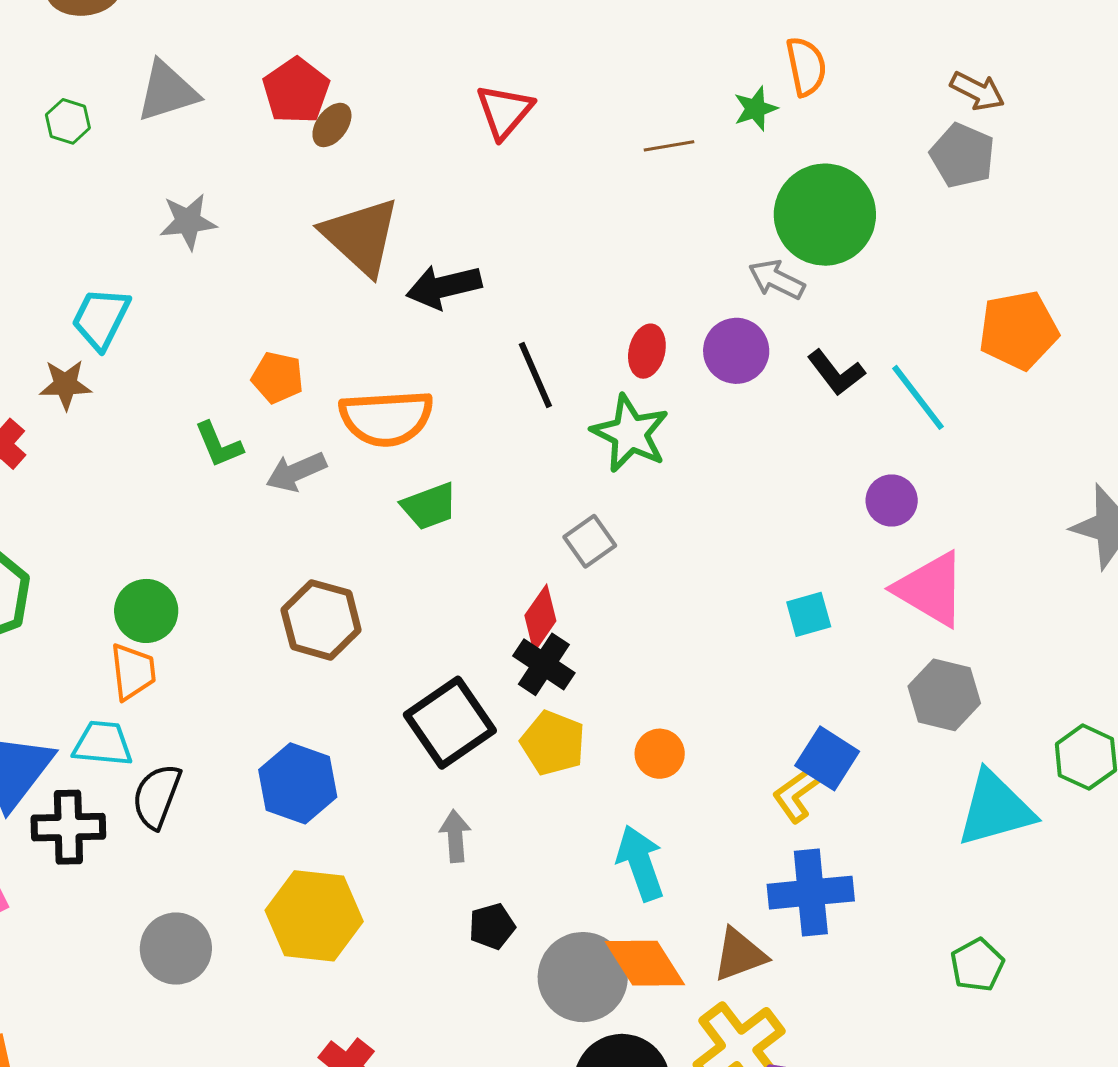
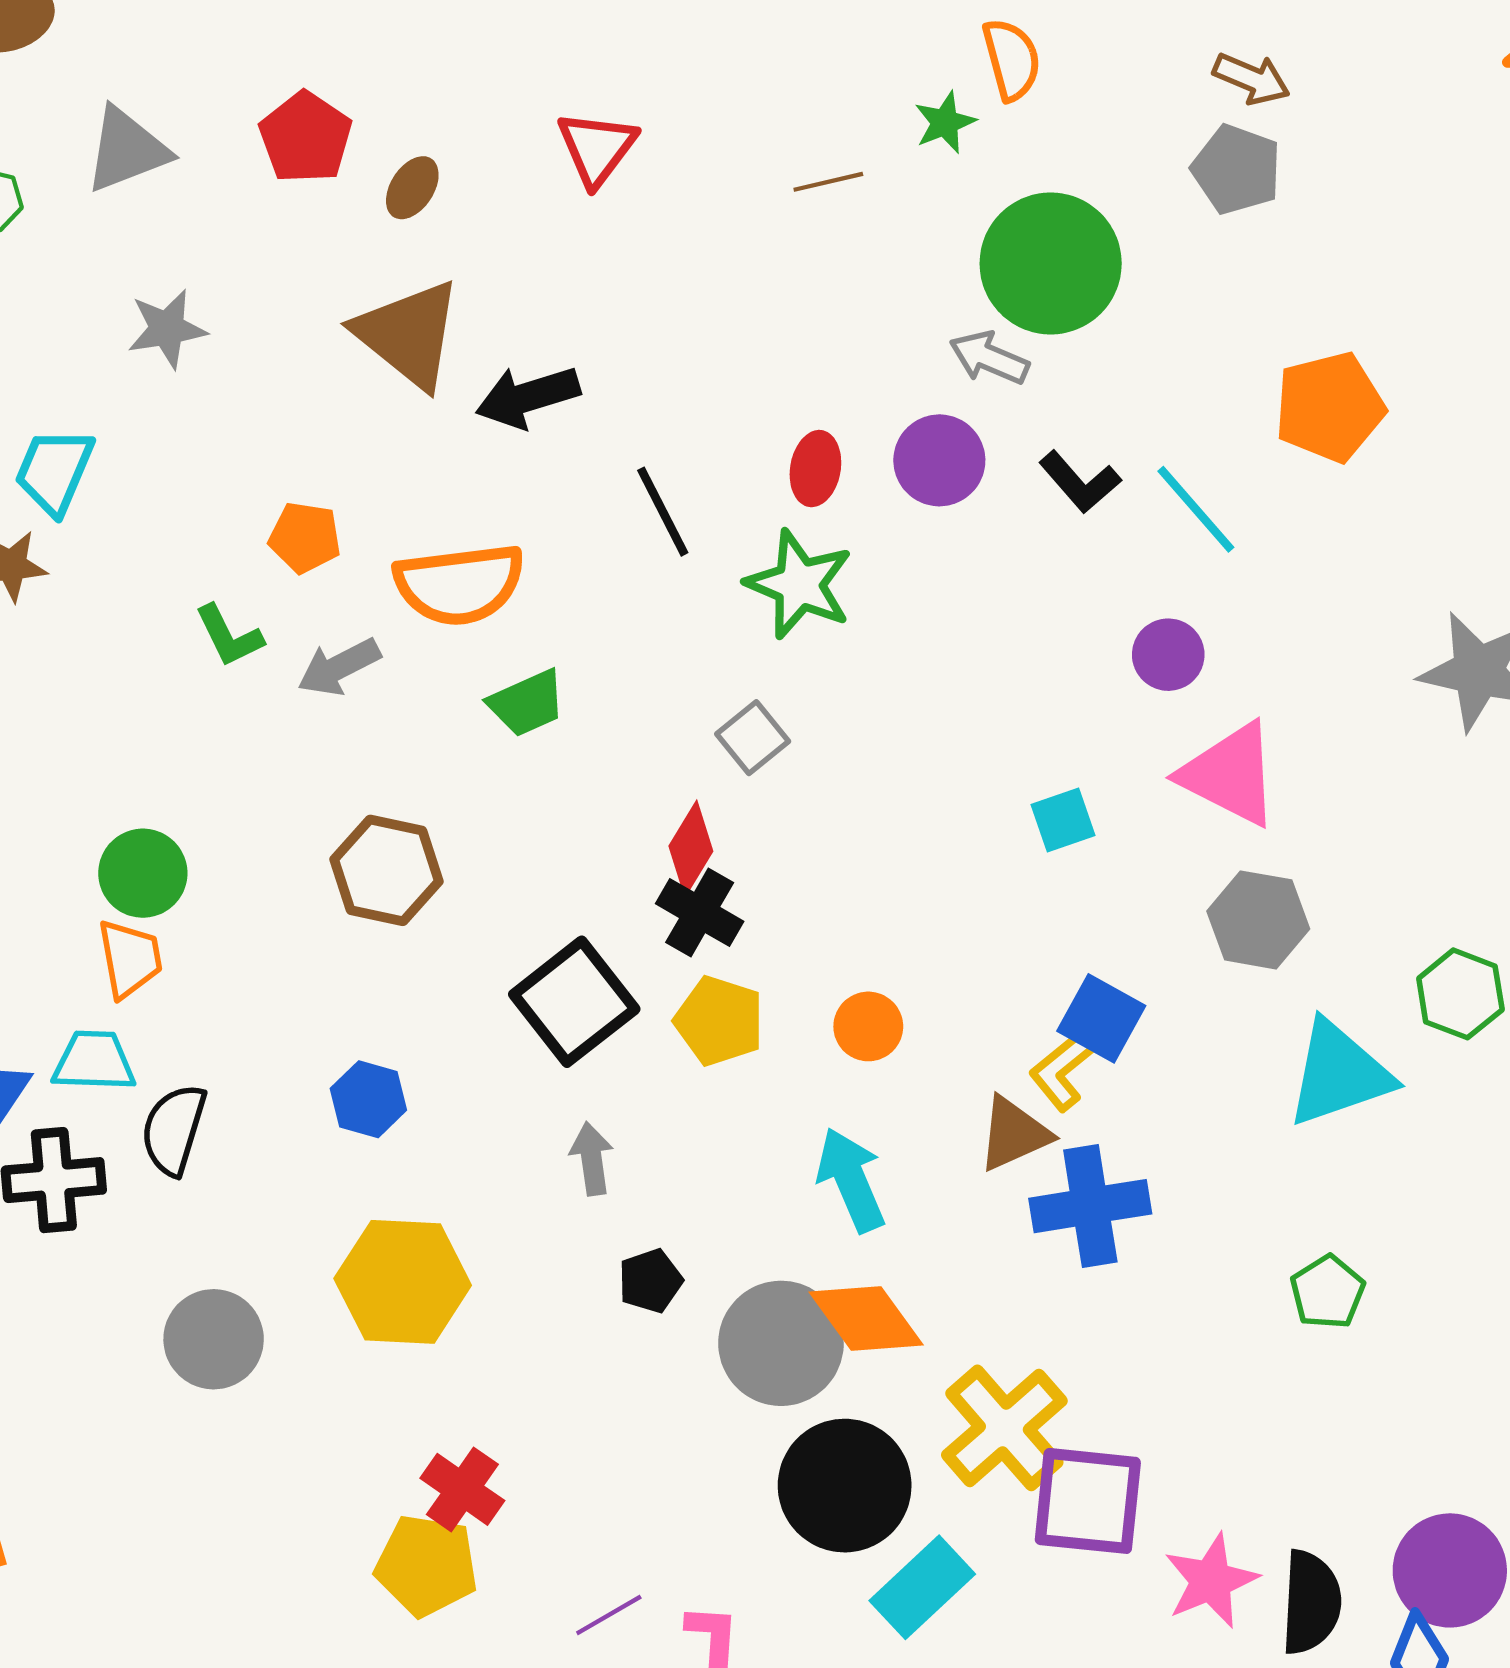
brown ellipse: (332, 125) -> (412, 188), moved
blue hexagon: (298, 783) -> (368, 1099), size x0.7
brown triangle: (740, 955) -> (1014, 1134), moved

